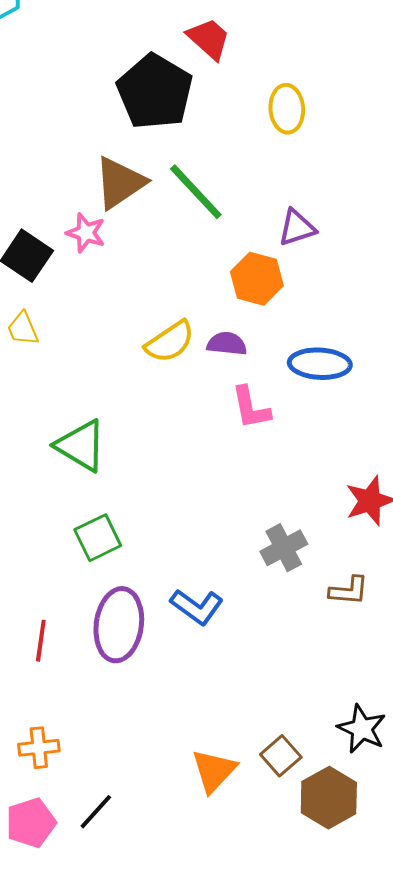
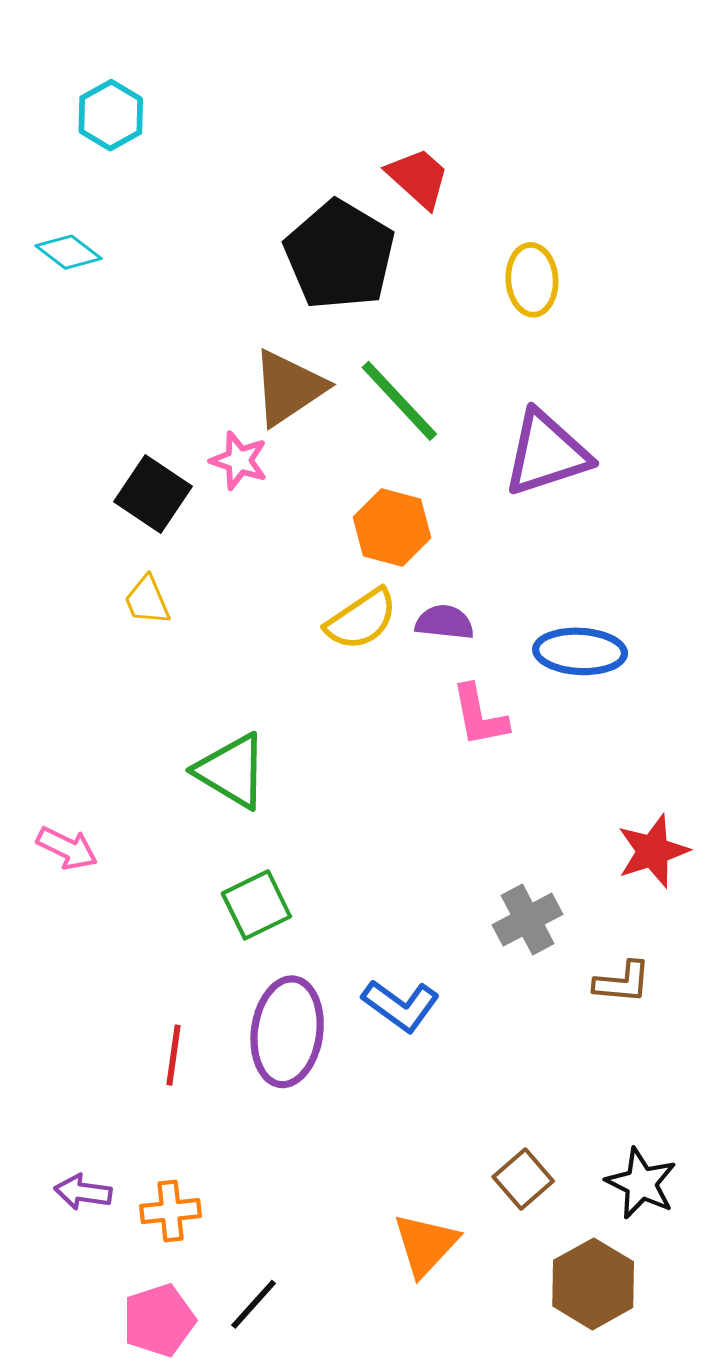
purple triangle: (297, 228) -> (546, 453), size x1.6
orange hexagon: (257, 279) -> (392, 528), moved
brown square: (281, 756) -> (523, 1179), moved

